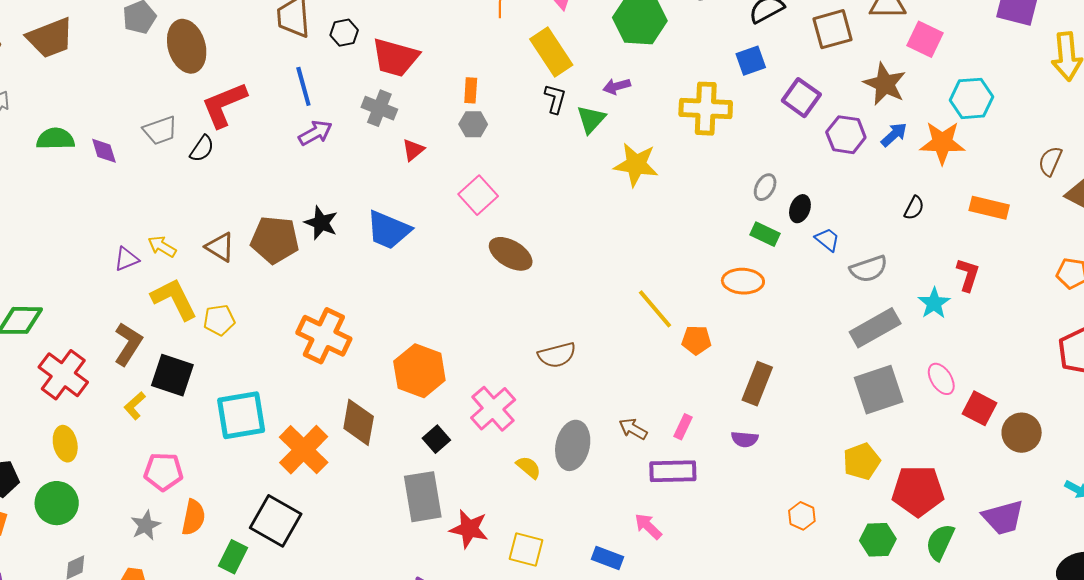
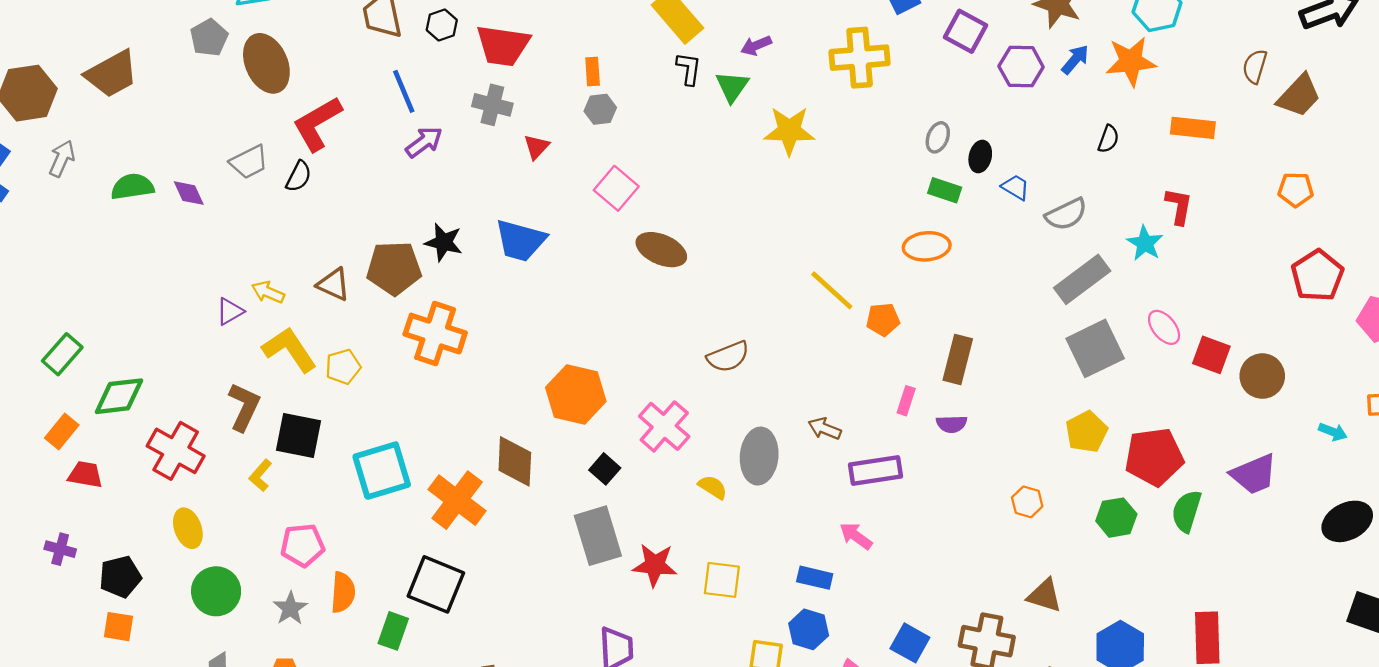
orange cross: (324, 336) -> (435, 334), moved
pink rectangle: (683, 427) -> (906, 401), moved
green circle: (57, 503) -> (216, 591), moved

